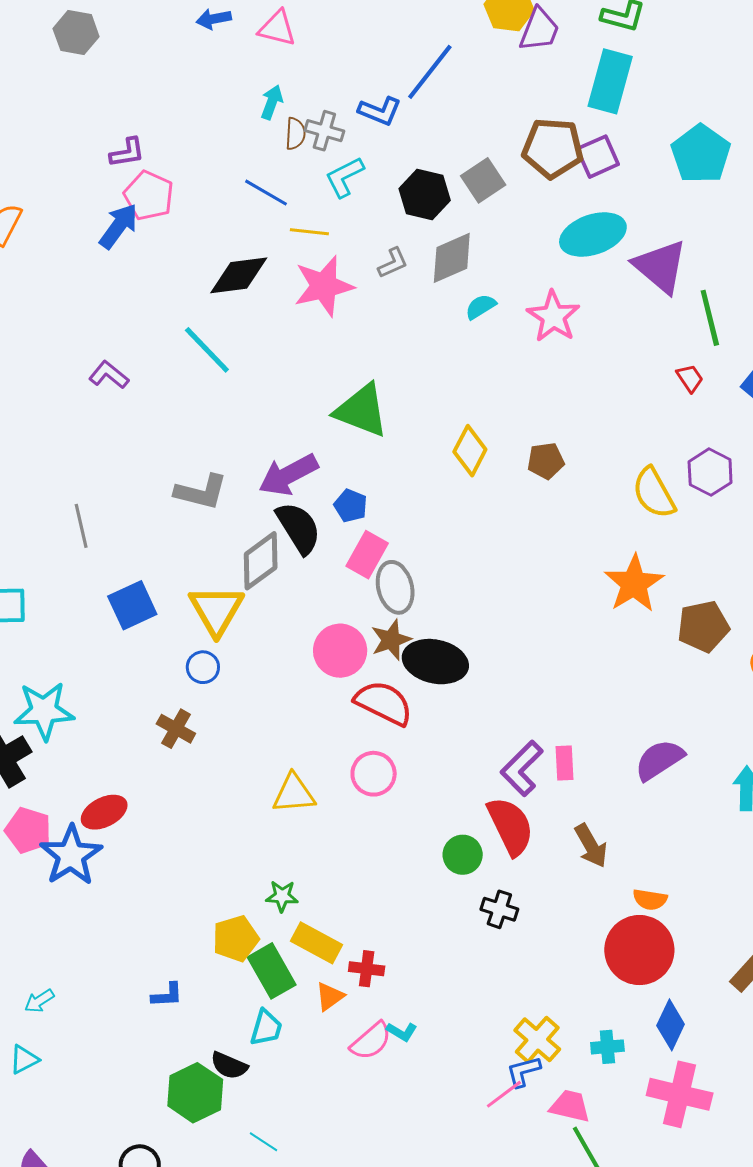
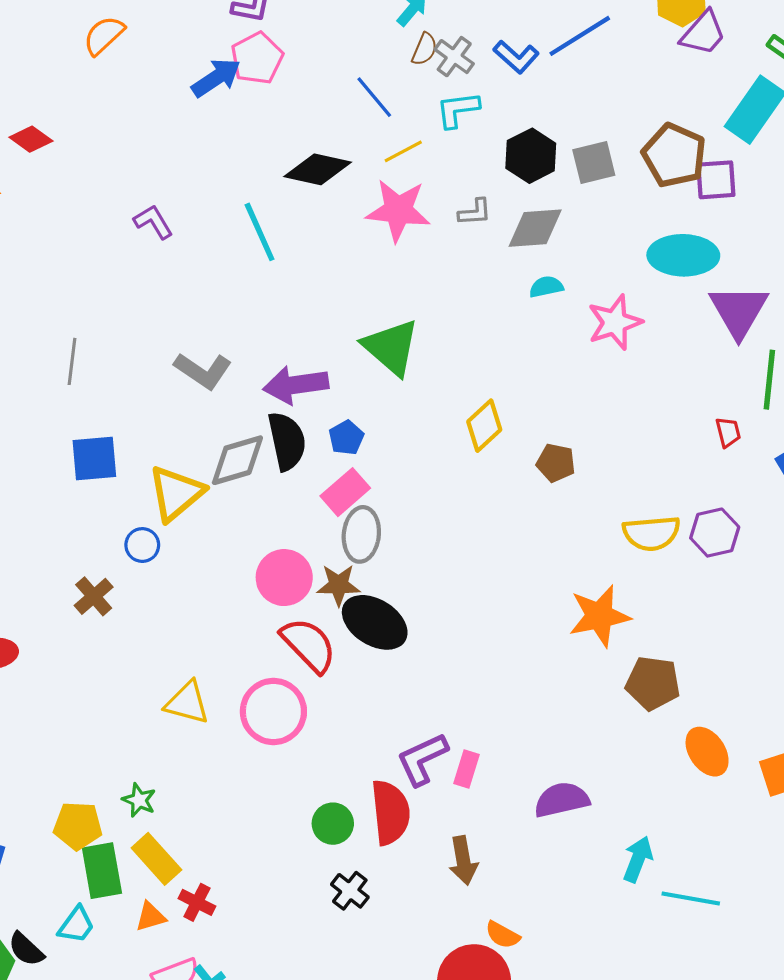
yellow line: (309, 232) -> (403, 151), turned -54
yellow semicircle: (654, 493) -> (651, 533), turned -86
pink circle: (374, 774) -> (273, 711), size x1.4

